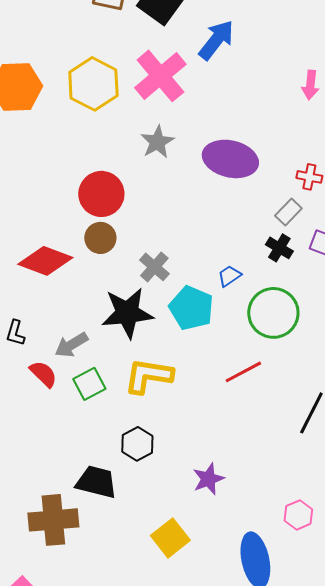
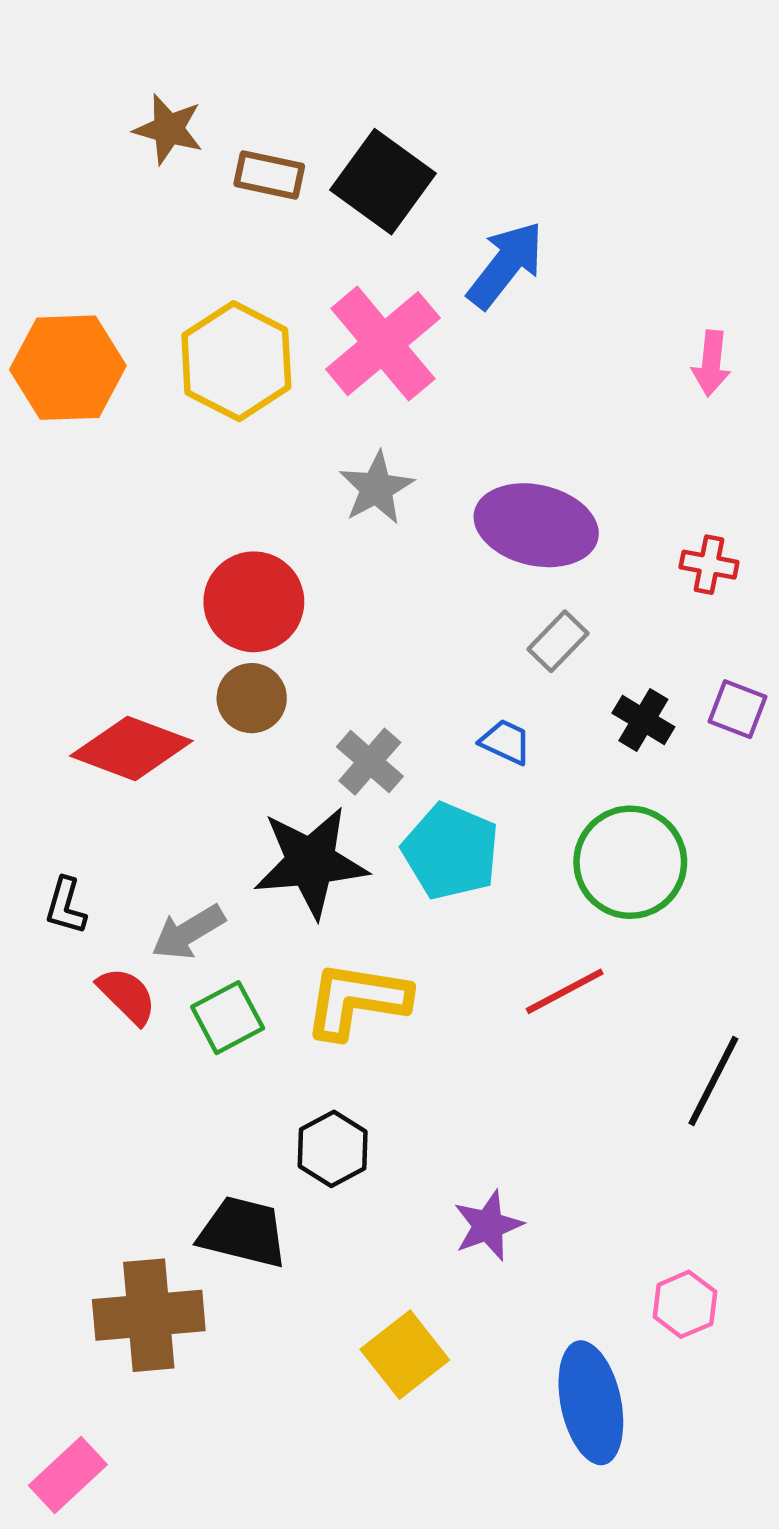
gray rectangle: (288, 212) -> (558, 641), moved
blue trapezoid: (229, 276) -> (506, 742), moved, turned 60

